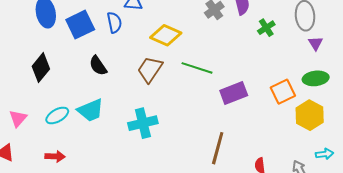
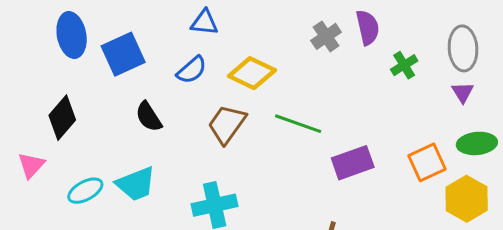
blue semicircle: (114, 22) -> (192, 70), moved, turned 60
purple triangle: (316, 43) -> (463, 92), moved
pink triangle: (18, 118) -> (31, 165), moved

